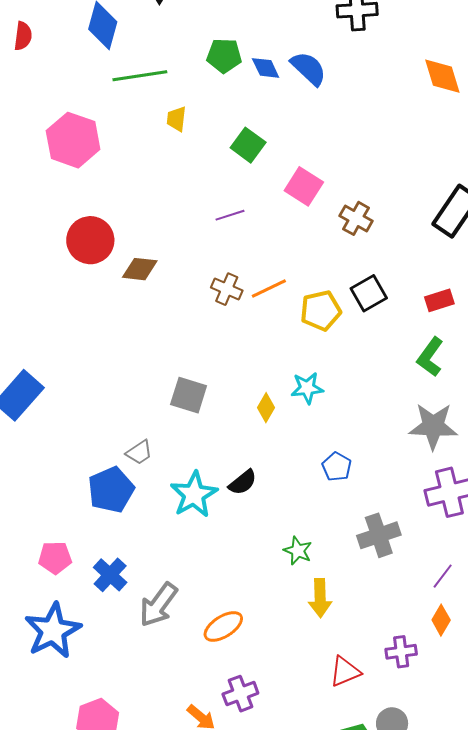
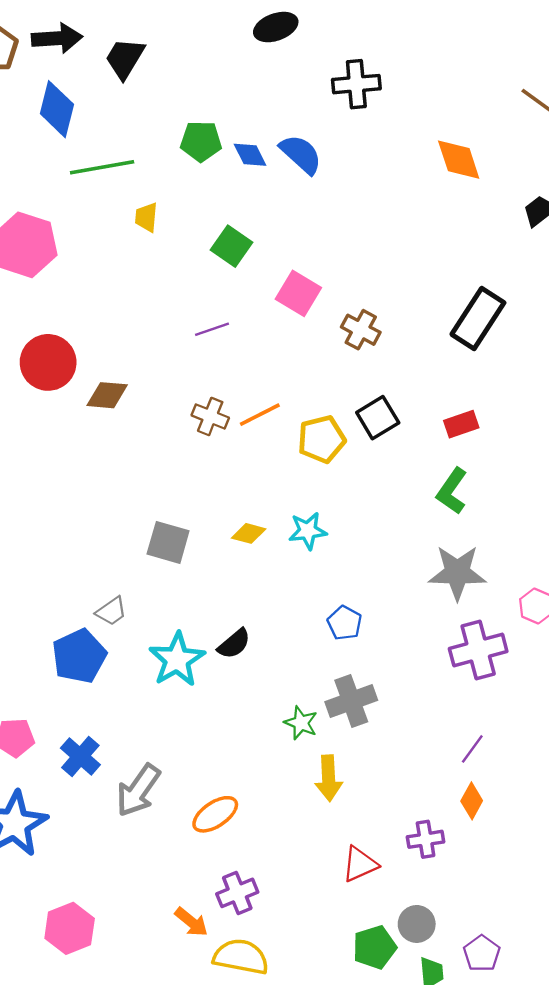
yellow diamond: (266, 408) -> (249, 533), moved, turned 76
gray cross: (379, 535) -> (351, 701), moved

